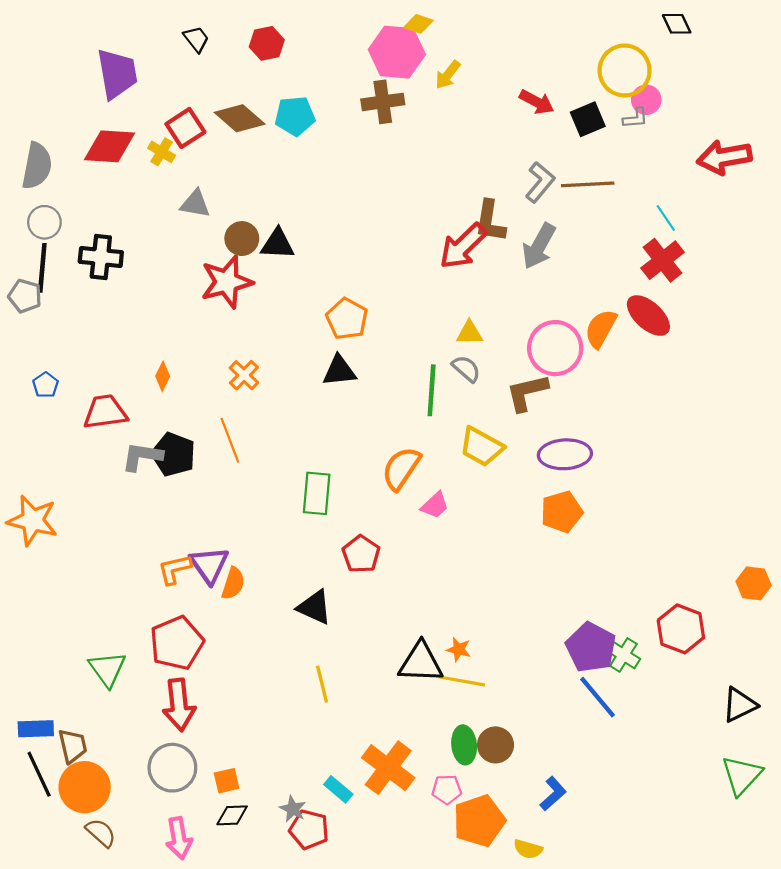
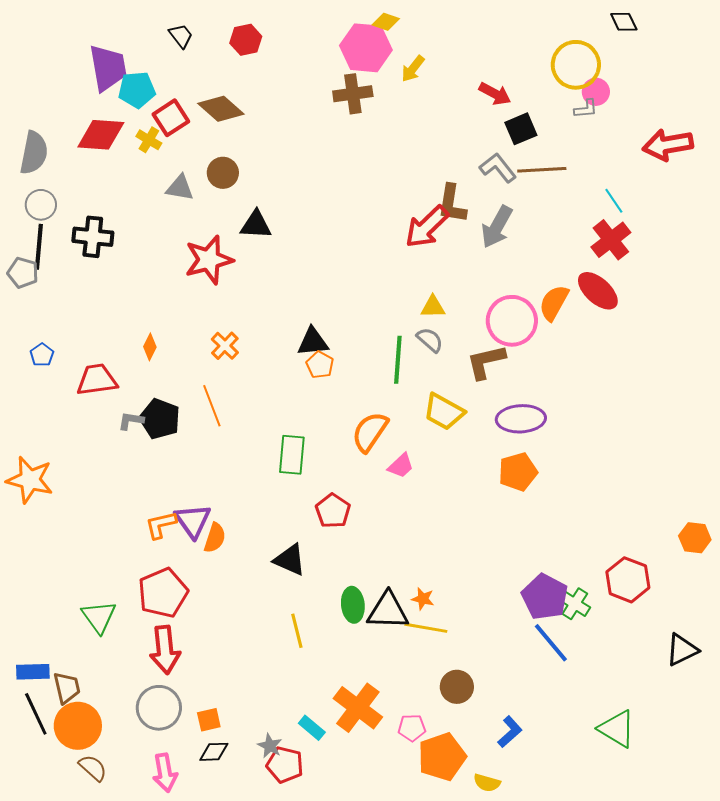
cyan pentagon: (295, 116) -> (137, 90), moved
black square: (588, 119) -> (521, 129), moved
gray L-shape: (540, 182) -> (498, 168), turned -78
brown circle: (242, 239) -> (223, 173), moved
orange pentagon: (347, 319) -> (320, 365), moved, size x0.7
gray L-shape: (142, 456) -> (131, 421), size x0.7
green ellipse: (464, 745) -> (353, 605), moved
green triangle: (742, 775) -> (617, 729), moved, turned -42

